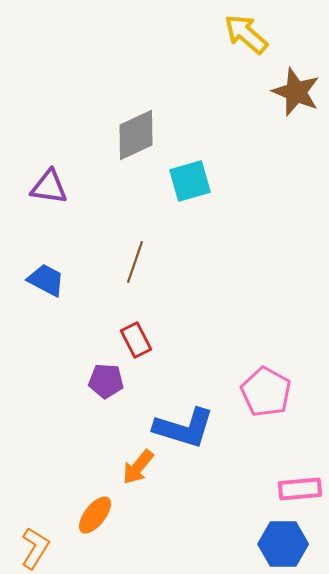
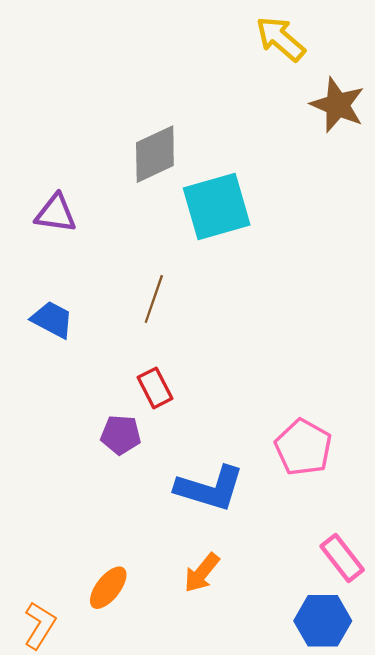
cyan square: (190, 181) -> (217, 207), size x1.4
orange arrow: (138, 467) -> (202, 573), moved
pink rectangle: (300, 489) -> (342, 558), turned 57

